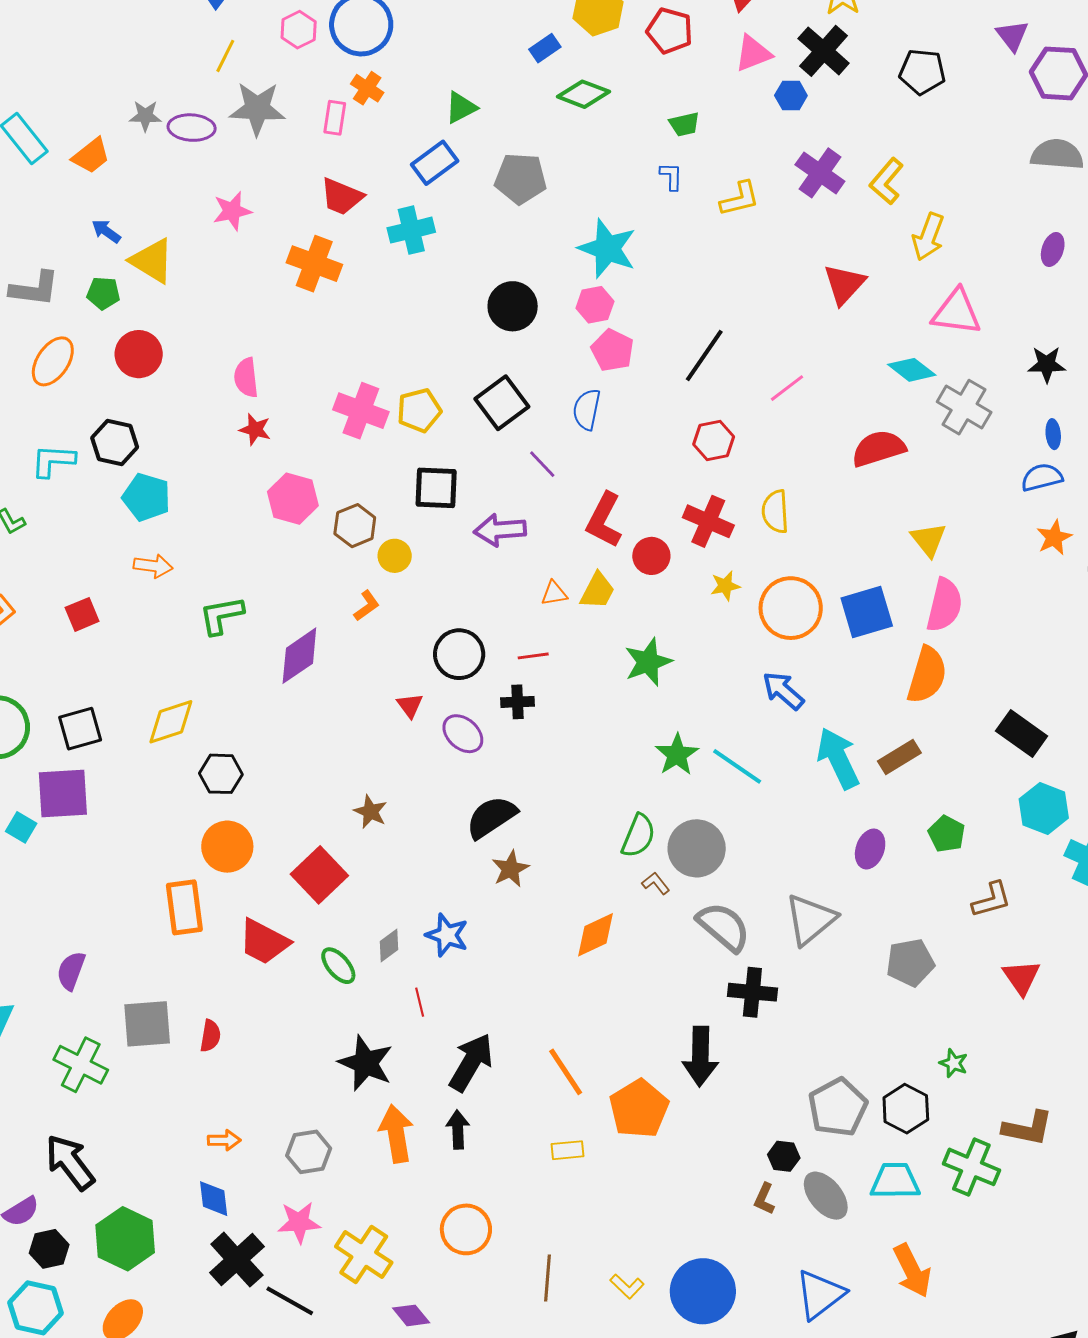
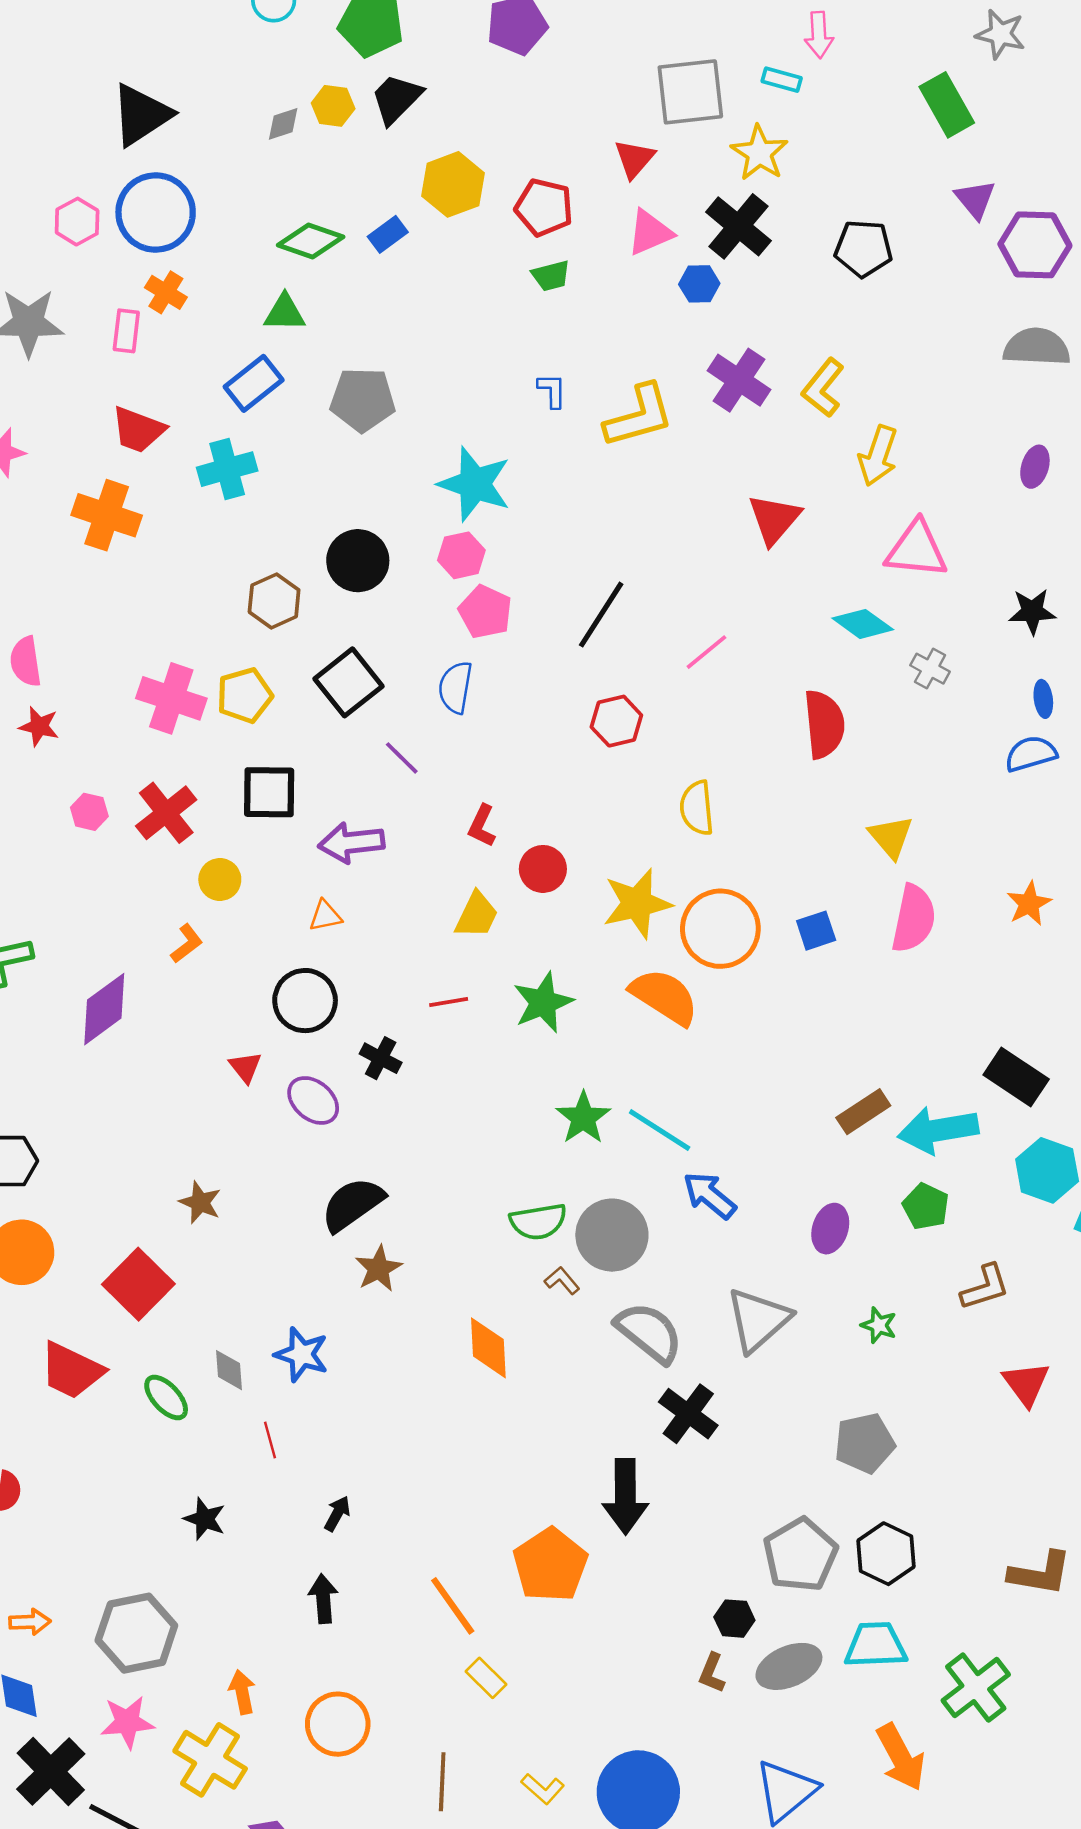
green diamond: (583, 94) -> (311, 241), moved
green triangle: (461, 108) -> (285, 313), turned 30
green trapezoid: (684, 124) -> (551, 276), moved
yellow L-shape: (740, 199) -> (639, 416), size x1.4
gray cross: (964, 407) -> (930, 669), size x0.6
red semicircle: (879, 448) -> (824, 724), turned 104
pink hexagon: (293, 499) -> (89, 812), size x0.6
red L-shape: (604, 520) -> (482, 826), size x0.6
red cross: (708, 521) -> (166, 813), moved, turned 30
brown hexagon: (355, 526) -> (274, 601), moved
orange star: (1054, 537) -> (1029, 904), moved
yellow star: (725, 586) -> (637, 903), size x1.8
orange triangle: (554, 593) -> (325, 916), moved
blue square: (867, 612) -> (816, 931), size x0.6
red line: (533, 656) -> (449, 1002), moved
orange semicircle: (927, 675) -> (664, 997), moved, turned -72
blue arrow: (783, 691) -> (710, 1195), moved
black cross: (518, 702) -> (381, 1058), turned 32
cyan arrow: (838, 758) -> (938, 1130), moved, turned -72
green semicircle: (638, 836) -> (538, 1222), turned 60
orange diamond: (595, 935) -> (488, 1348), turned -66
gray diamond: (389, 946) -> (229, 1370), turned -56
gray pentagon: (910, 963) -> (865, 1443), moved
black cross: (752, 992) -> (688, 1414), turned 33
black arrow: (471, 1062) -> (337, 1514), size x0.5
black star: (366, 1063) -> (205, 1519), size x0.6
green star: (954, 1063) -> (879, 1325), moved
orange line: (566, 1072) -> (453, 1606), moved
orange arrow: (396, 1134) -> (242, 1692), moved, size x0.6
yellow rectangle: (568, 1150) -> (486, 1678), moved, turned 52
gray hexagon: (309, 1152) -> (136, 1633), size x1.4
green cross: (971, 1167) -> (976, 1688), moved, turned 32
gray ellipse: (826, 1196) -> (789, 1666), turned -72

